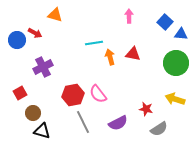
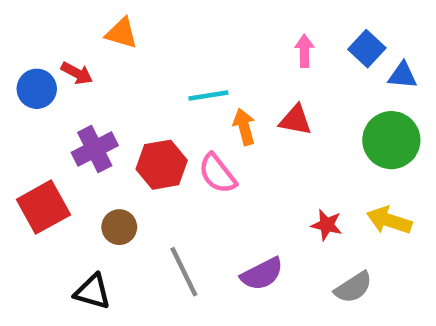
pink arrow: (129, 16) -> (304, 51), moved
red square: (20, 93) -> (43, 207), size x1.6
pink semicircle: (98, 94) -> (217, 174), moved
red hexagon: (73, 95) -> (162, 165), moved
red star: (146, 109) -> (327, 225), moved
brown circle: (33, 113) -> (119, 227), moved

